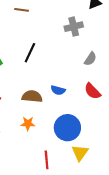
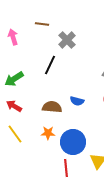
gray cross: (74, 27) -> (67, 40), moved, turned -30
blue circle: (67, 128) -> (73, 142), moved

